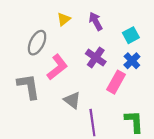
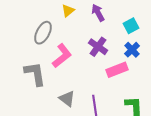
pink rectangle: (116, 82) -> (117, 70), turned 40
gray triangle: (72, 100) -> (67, 99), moved

